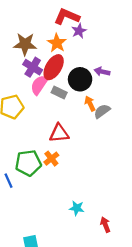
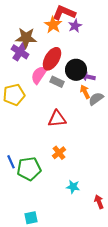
orange star: (57, 43) -> (53, 25), moved
purple cross: (33, 67) -> (20, 52), moved
purple arrow: (102, 72) -> (88, 77), moved
orange cross: (51, 159) -> (59, 153), moved
green pentagon: (28, 163) -> (29, 169), moved

